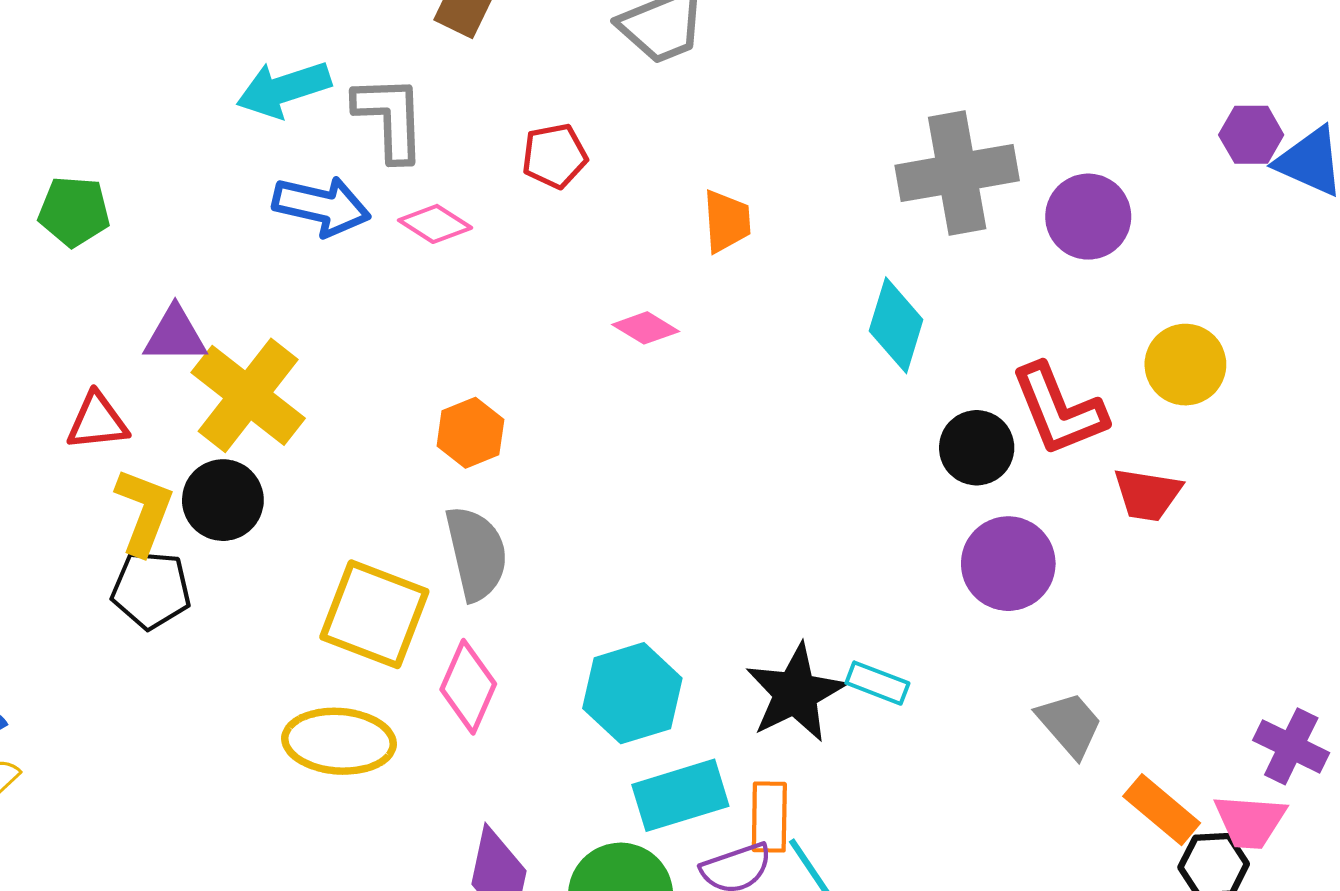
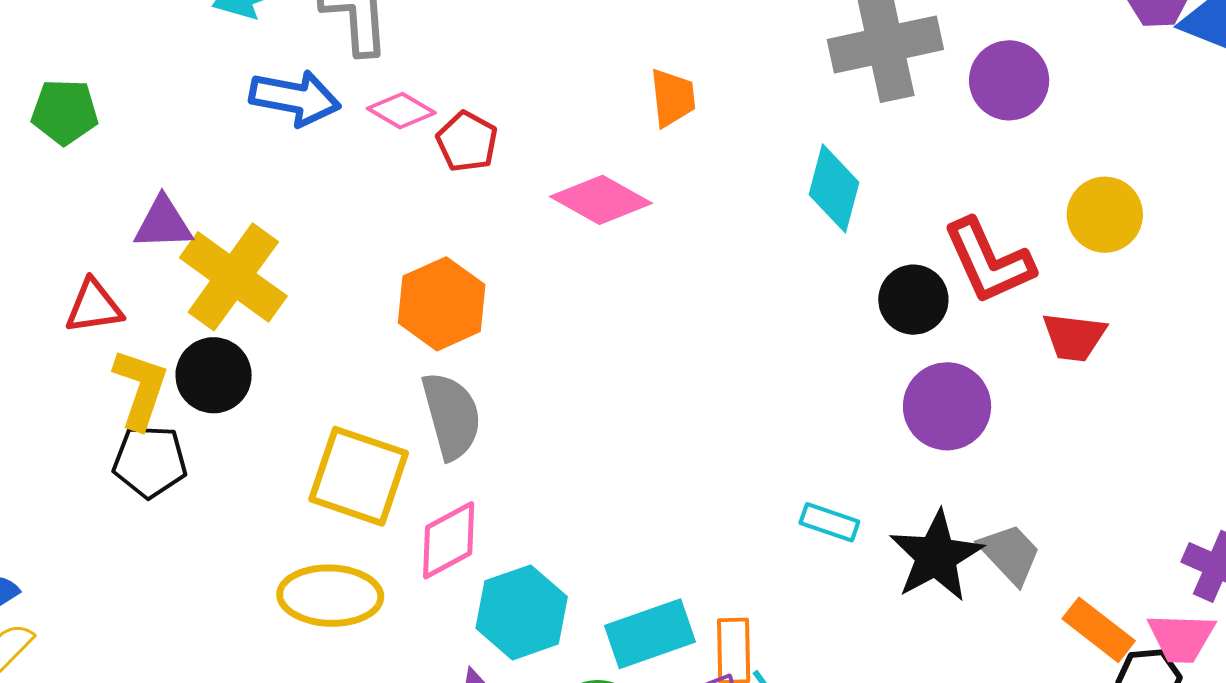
red pentagon: (554, 156) -> (467, 142), moved, turned -30
pink diamond: (646, 328) -> (601, 200), size x1.6
orange hexagon: (470, 433) -> (442, 304), size x1.4
pink diamond: (468, 687) -> (449, 540), turned 40
cyan hexagon: (632, 693) -> (522, 612), moved
black star: (795, 693) -> (936, 556), moved

